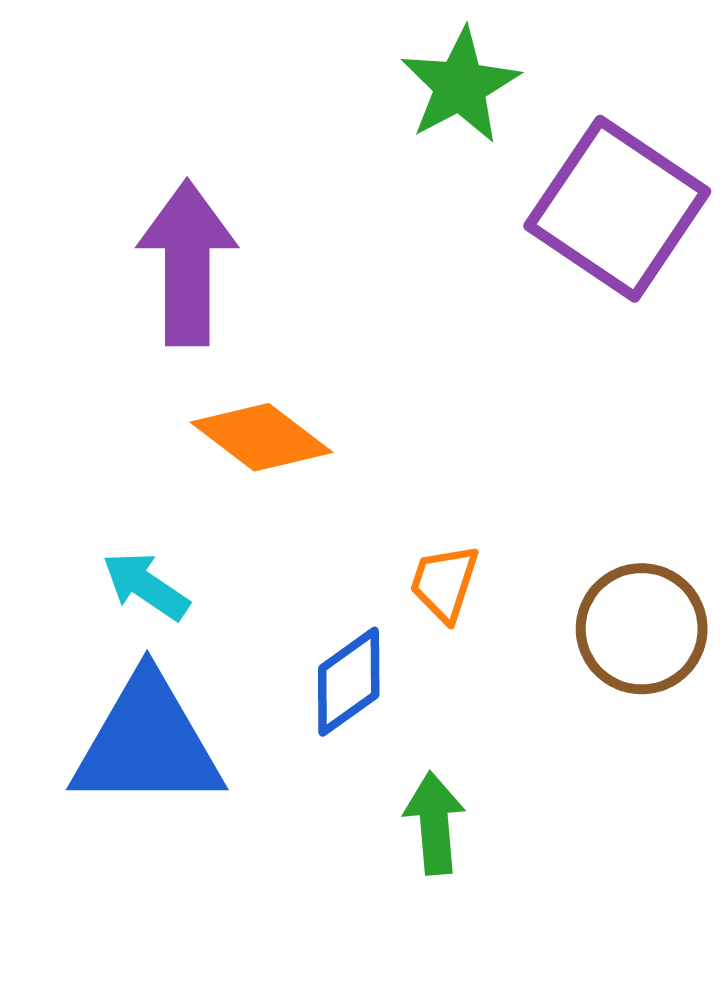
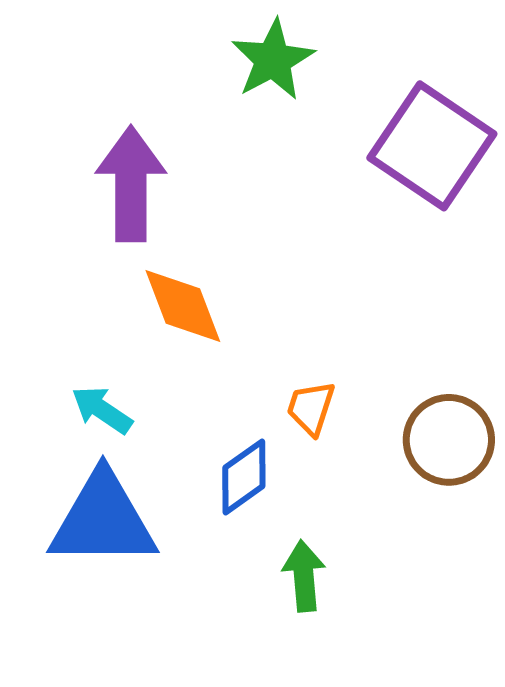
green star: (460, 86) -> (273, 60), moved
orange diamond: (262, 437) -> (183, 306), turned 32

